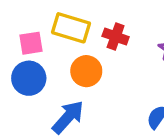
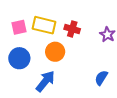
pink square: (31, 43) -> (19, 27), moved

